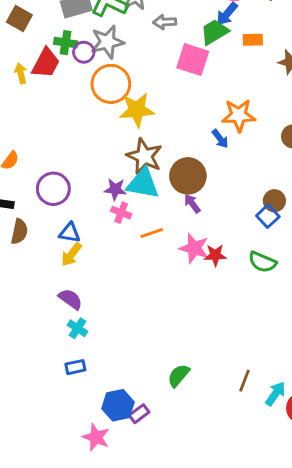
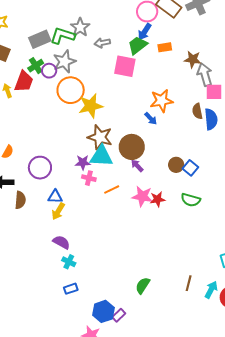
green cross: (66, 43) -> (36, 66), turned -35
brown circle: (274, 201) -> (176, 165), moved

